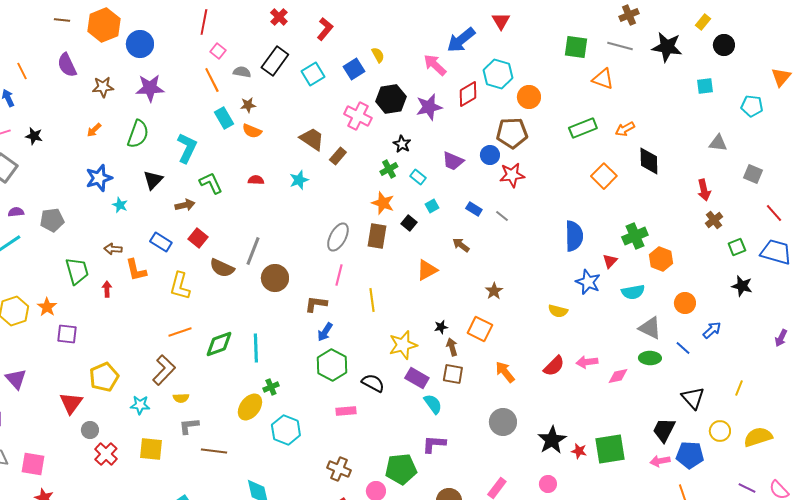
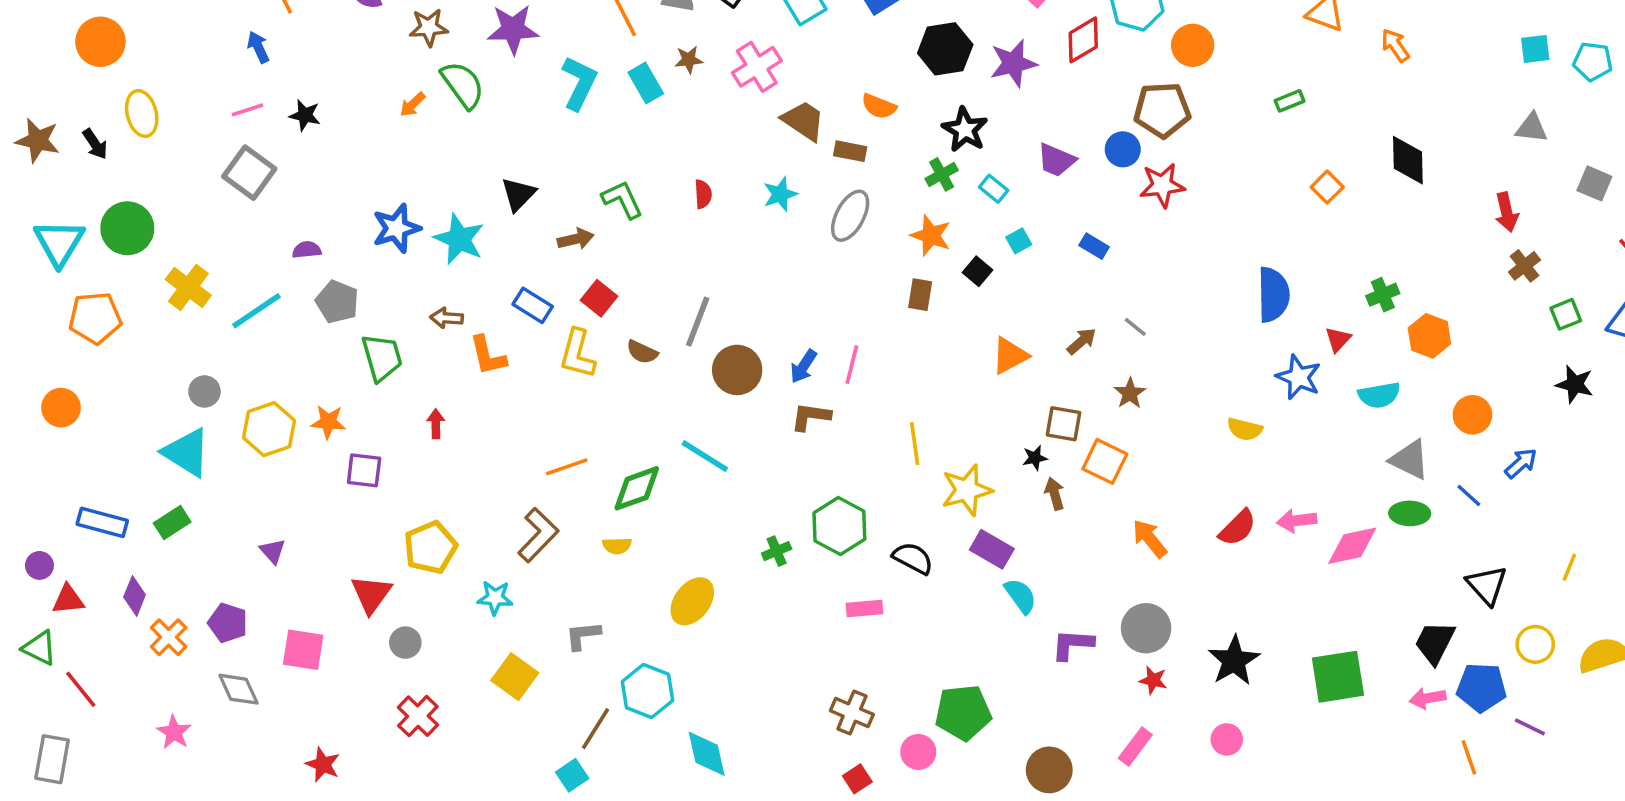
cyan square: (705, 86) -> (1535, 49), moved
pink cross: (358, 116) -> (757, 67), moved, turned 32
green rectangle: (583, 128) -> (1290, 101), size x0.6
orange arrow: (625, 129) -> (1395, 45), moved, turned 84
orange semicircle: (252, 131) -> (879, 106), moved
green semicircle: (138, 134) -> (463, 85), moved, turned -56
black star: (402, 144) -> (965, 130), size x1.4
cyan L-shape: (187, 148) -> (579, 83), moved
brown rectangle: (338, 156) -> (850, 151), turned 60
orange square: (604, 176) -> (1327, 187), size x0.7
blue star: (99, 178) -> (396, 228), moved
red semicircle: (256, 180) -> (703, 194), turned 84
cyan star: (120, 205) -> (459, 239), size x1.8
purple semicircle: (16, 212) -> (307, 250), moved
gray line: (502, 216) -> (1135, 327), moved
gray pentagon: (52, 220) -> (337, 302), moved, turned 30
brown rectangle: (377, 236) -> (920, 295), size x0.7
green cross: (635, 236) -> (1383, 295), size x0.7
gray ellipse: (338, 237) -> (850, 216), moved
brown arrow: (461, 245) -> (1081, 341), moved, turned 102
brown semicircle: (222, 268) -> (642, 352), size x0.7
yellow L-shape: (180, 286) -> (578, 354), moved
red arrow: (107, 289) -> (436, 424), moved
yellow line: (372, 300) -> (915, 443), moved
orange star: (47, 307) -> (328, 422), turned -30
blue arrow: (325, 332) -> (803, 366), moved
cyan line: (256, 348) -> (705, 456), moved, turned -56
brown square: (453, 374) -> (1064, 424), moved
pink diamond: (618, 376) -> (1352, 546), size x1.4
purple triangle: (16, 379) -> (273, 551), size x0.7
green cross: (271, 387) -> (777, 551), moved
yellow semicircle: (181, 398) -> (617, 546), moved
cyan hexagon: (286, 430) -> (647, 691), moved
purple L-shape: (434, 444) -> (1073, 644), moved
yellow square: (151, 449) -> (515, 677), turned 30
brown line: (214, 451) -> (595, 729), moved, turned -65
red star: (579, 451) -> (1153, 680), moved
red cross: (106, 454) -> (418, 716), moved
pink square: (33, 464) -> (303, 650), moved
purple line: (747, 488) -> (1530, 727), moved

